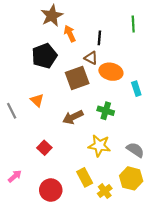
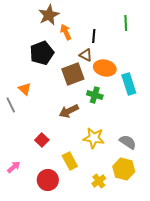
cyan rectangle: (136, 89) -> (129, 84), size x1.5
orange triangle: (37, 100) -> (25, 89), moved
green cross: (106, 111) -> (95, 95), moved
yellow rectangle: (85, 177) -> (70, 161), moved

